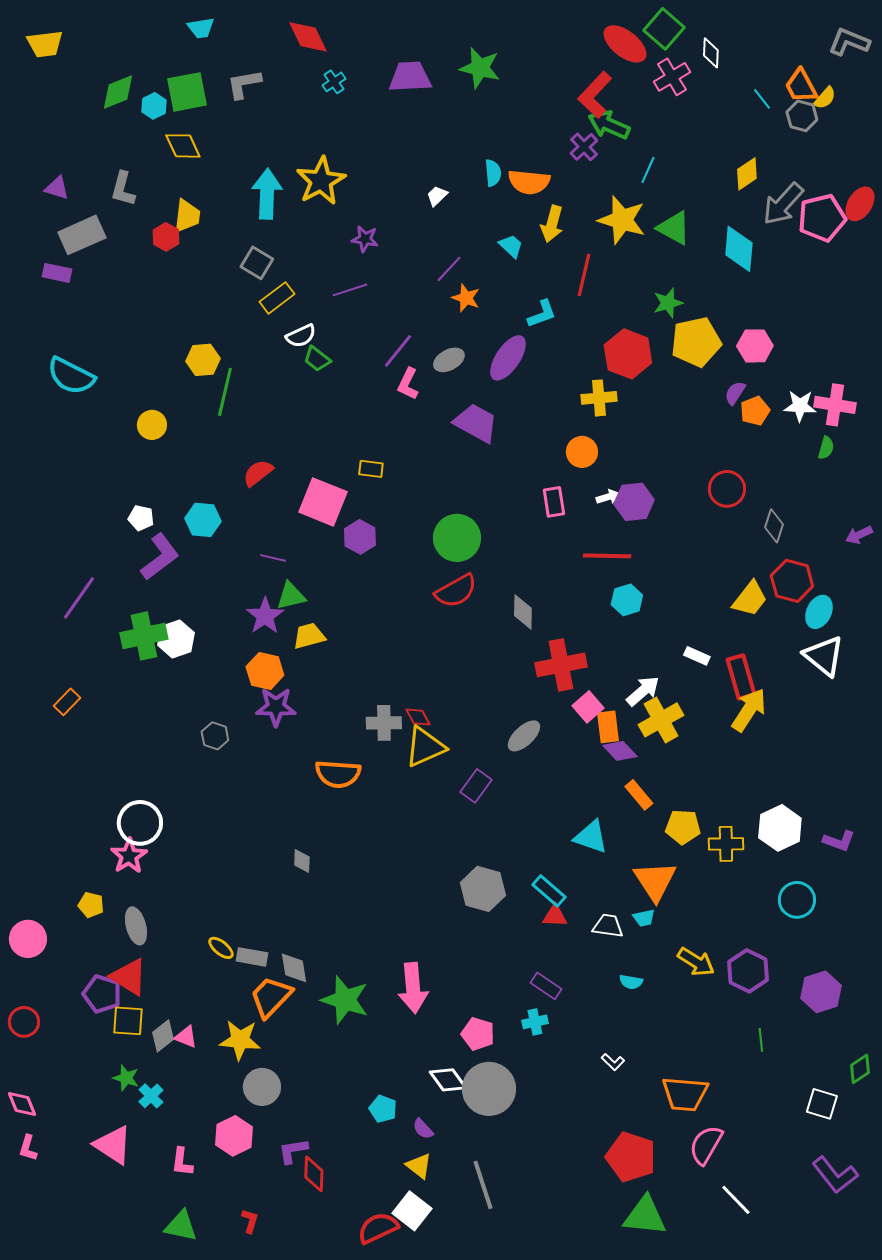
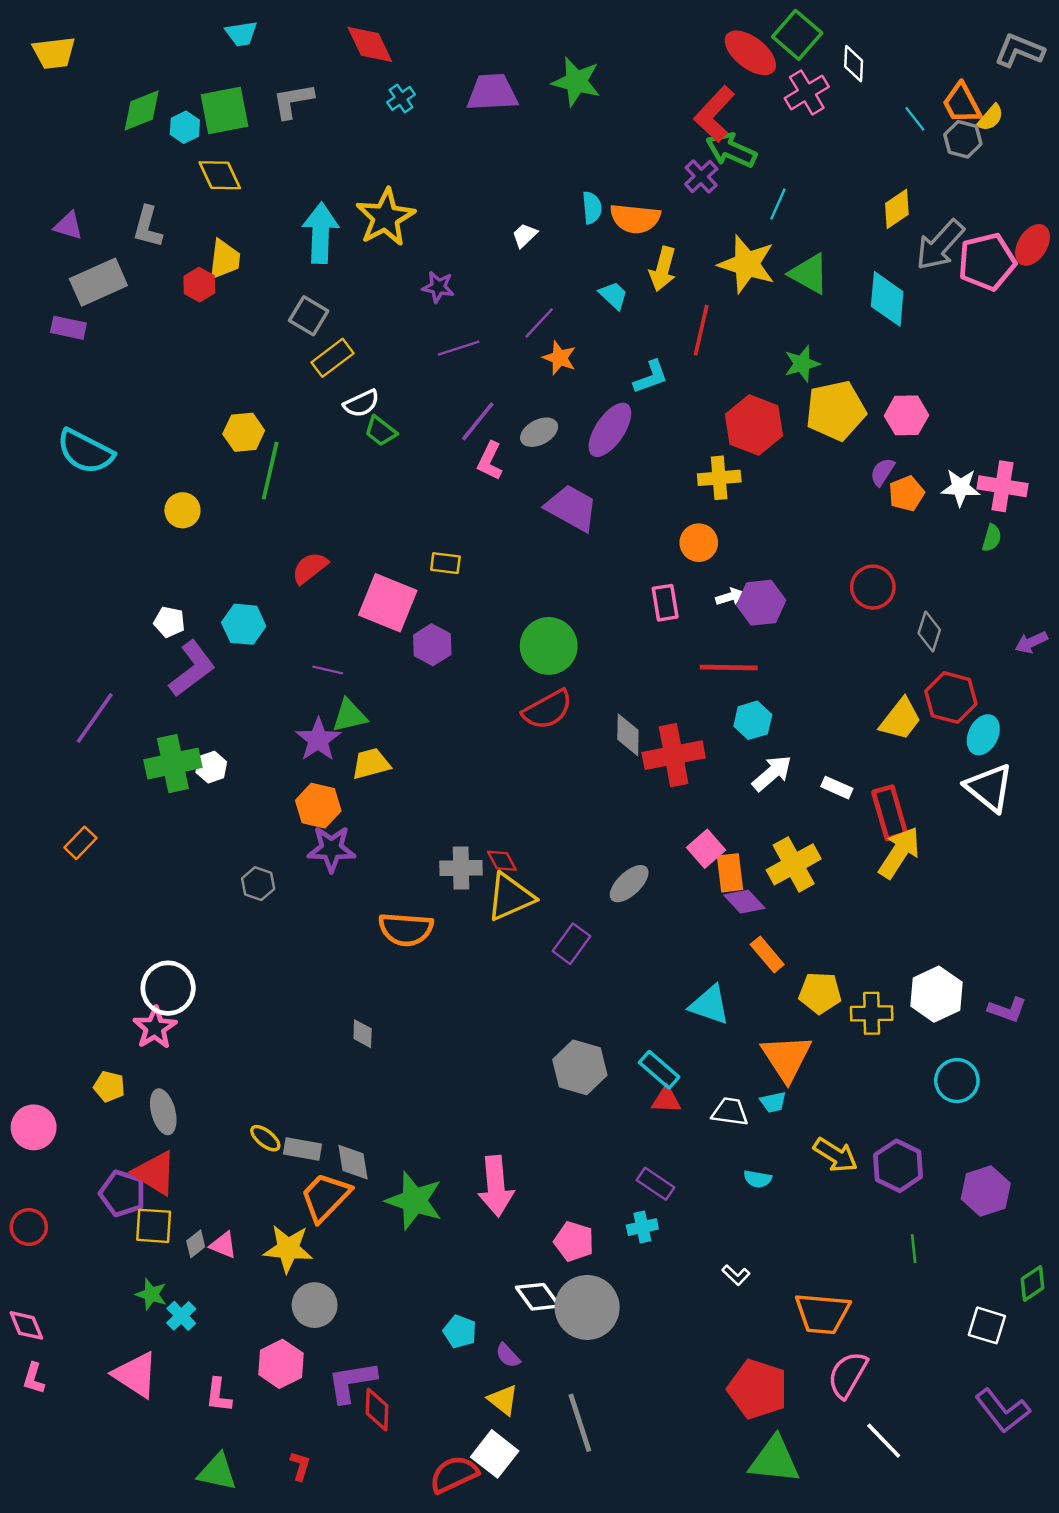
purple line: (350, 290) -> (459, 348), moved
white hexagon: (176, 639) -> (211, 767), size x0.7
red cross: (561, 665) -> (674, 755), moved
white arrow: (643, 691) -> (772, 773), moved
gray diamond: (163, 1036) -> (196, 1244), size x0.7
purple L-shape: (293, 1151) -> (352, 1382), size x1.4

